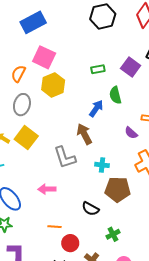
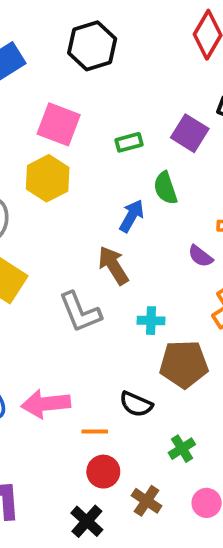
black hexagon: (103, 16) -> (92, 46), moved
pink square: (44, 57) -> (59, 124), moved
pink arrow: (47, 189) -> (46, 404), moved, size x1.4
orange line: (54, 227) -> (95, 432), moved

